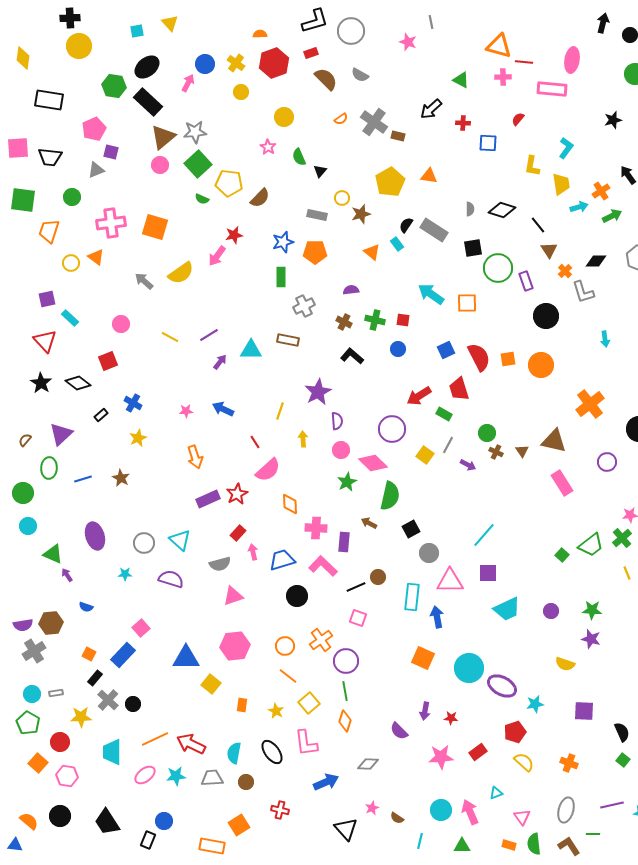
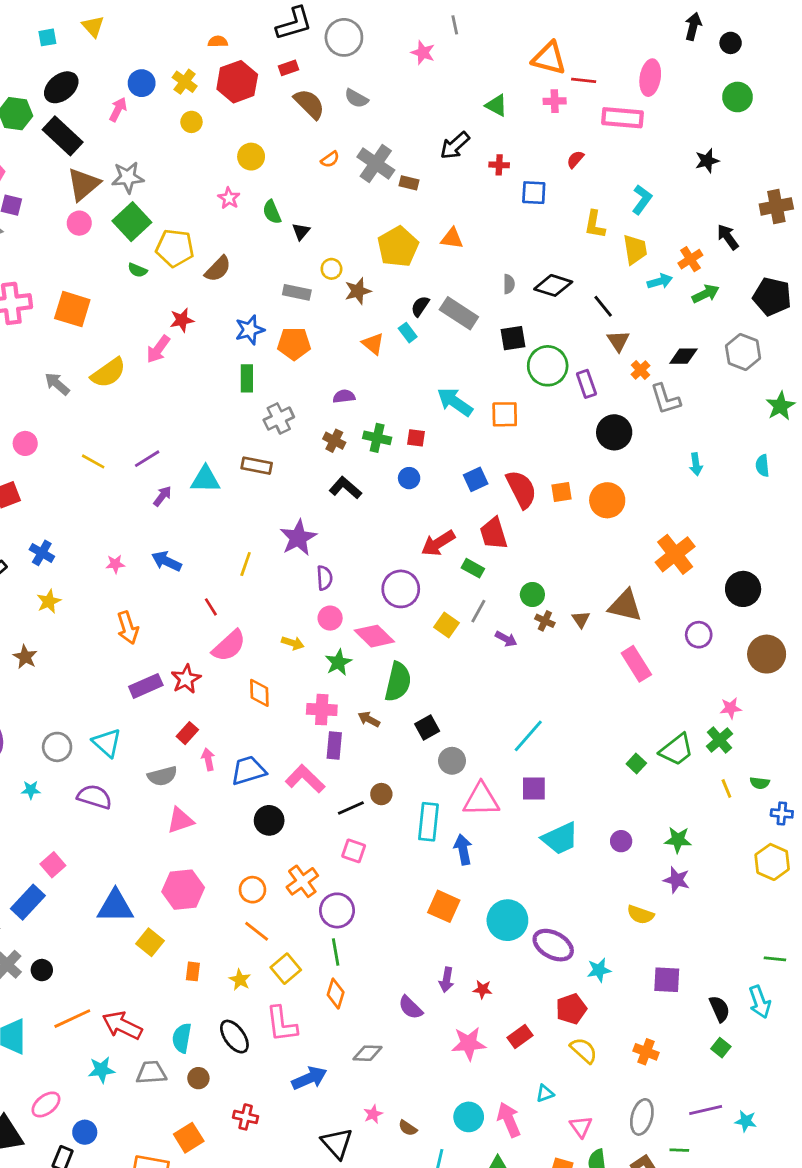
yellow arrow: (303, 439) -> (293, 643), moved, turned 112
pink cross: (316, 528) -> (322, 710), moved
pink ellipse: (145, 775) -> (46, 1104), moved

